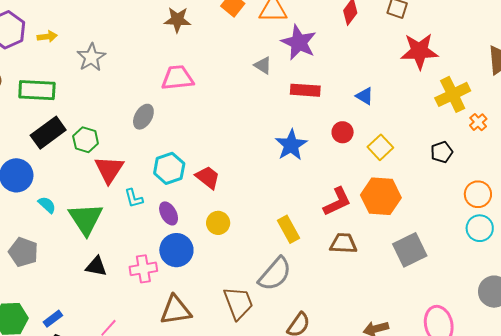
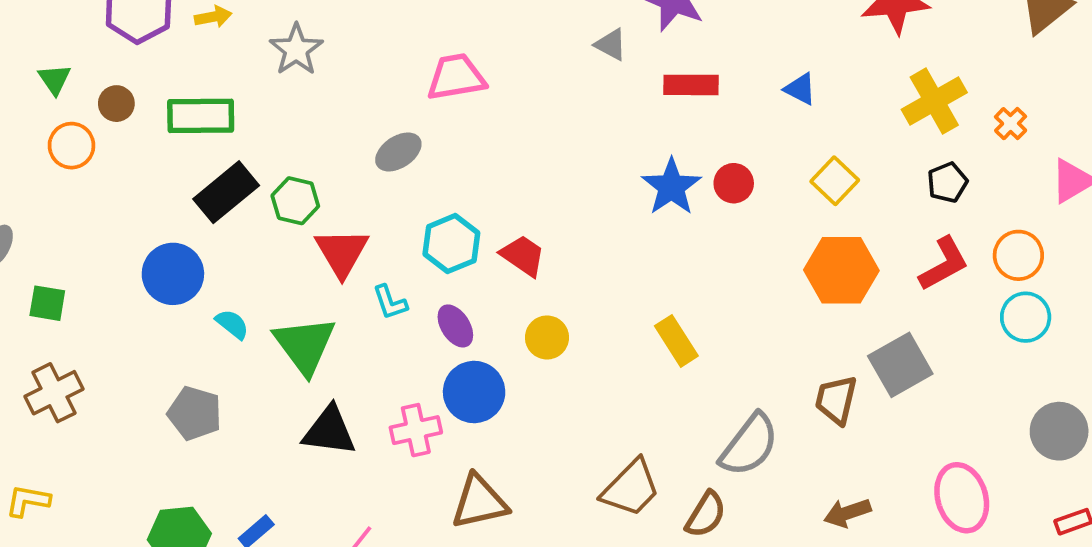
yellow cross: (453, 94) -> (934, 101), moved
gray ellipse: (143, 117) -> (398, 152), turned 30
red circle: (343, 132) -> (734, 183), moved
red L-shape: (337, 202) -> (944, 264), moved
brown trapezoid: (343, 243) -> (836, 400), moved, turned -76
black triangle: (96, 266) -> (329, 431), size x1.4
gray semicircle: (275, 274) -> (749, 445), moved
brown trapezoid: (238, 303) -> (631, 488), moved, turned 69

